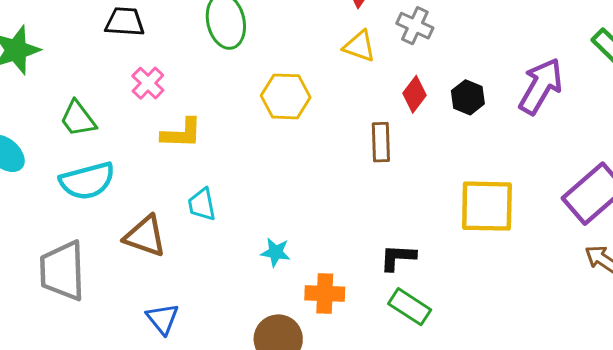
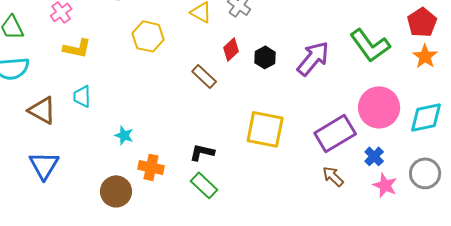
brown rectangle: (381, 142) -> (204, 76), turned -55
blue triangle: (163, 319) -> (44, 165), size x1.4

